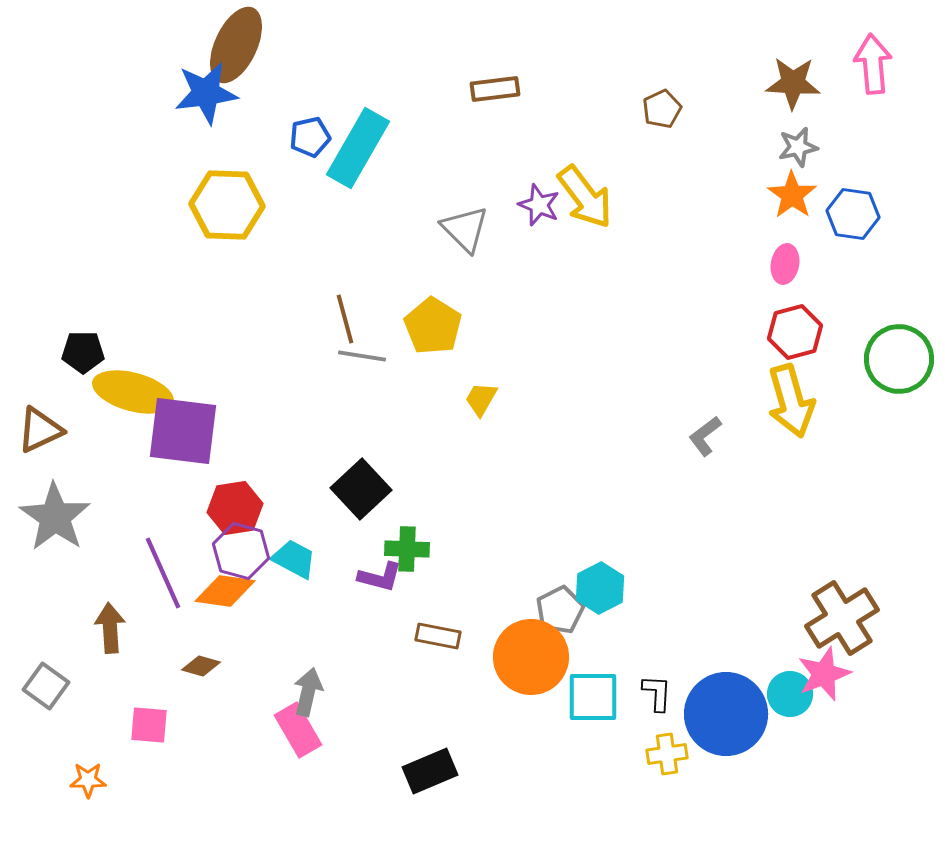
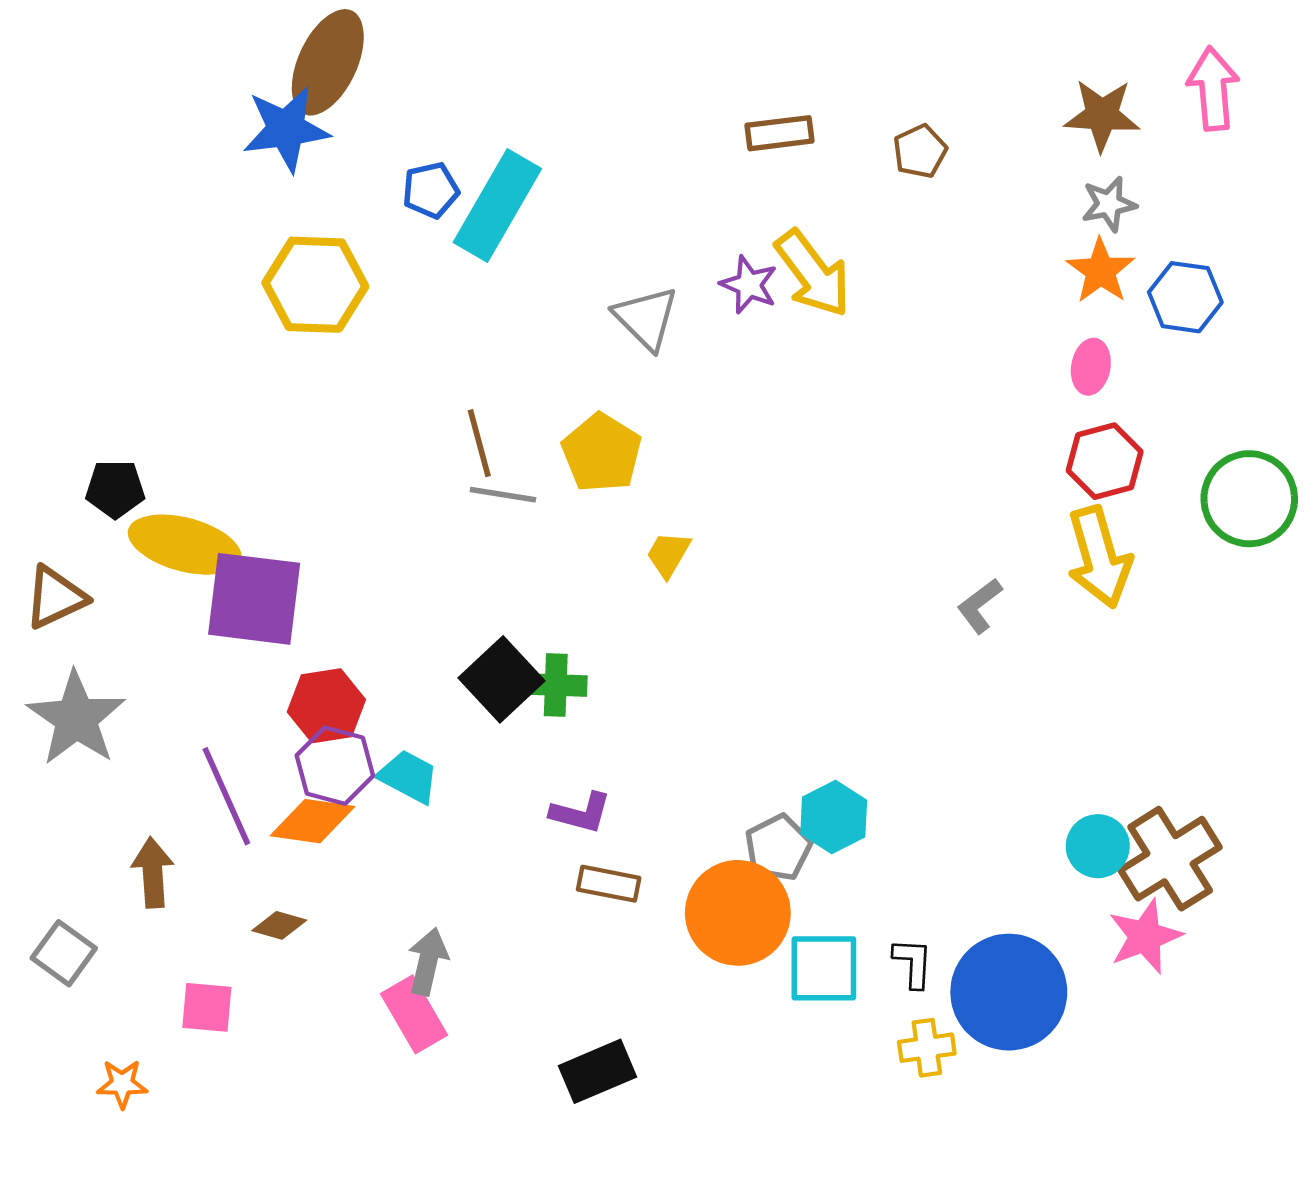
brown rectangle: (495, 89) -> (779, 133), moved
green cross: (407, 549) -> (556, 685), moved
purple L-shape: (380, 577) -> (581, 813), moved
cyan circle: (790, 694) -> (1098, 846), moved

